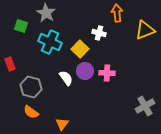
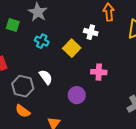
cyan cross: (50, 42) -> (42, 41), size x0.6
purple circle: (85, 71) -> (77, 95), moved
white semicircle: (66, 78) -> (46, 77), moved

